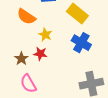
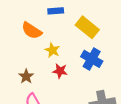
red star: (40, 54) -> (60, 71), moved

